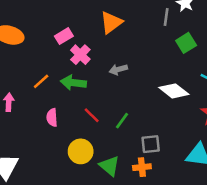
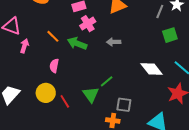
orange line: (41, 81) -> (53, 36), turned 72
red line: (92, 115) -> (65, 101), moved
yellow circle: (81, 151) -> (46, 93), moved
green triangle: (109, 166) -> (91, 95), moved

